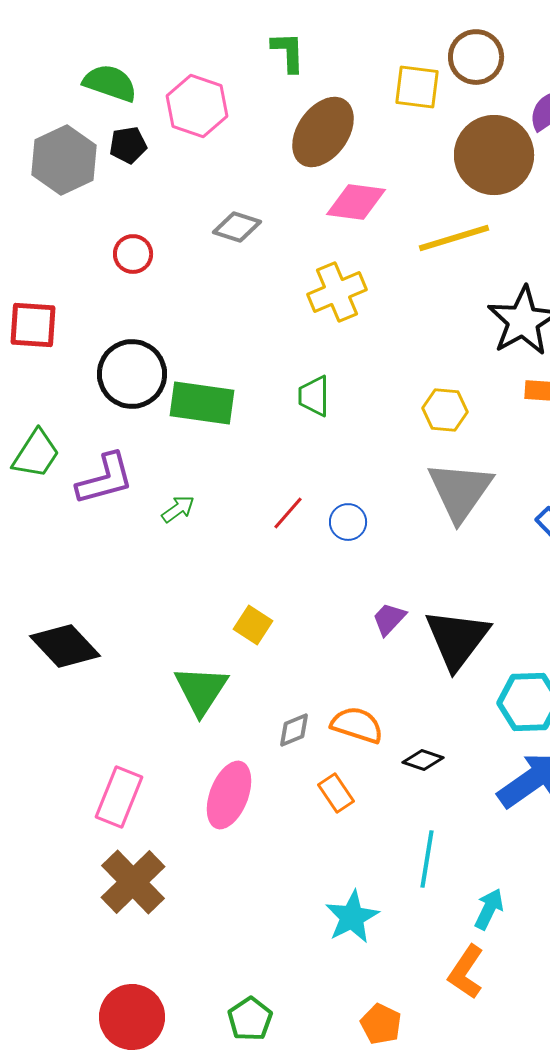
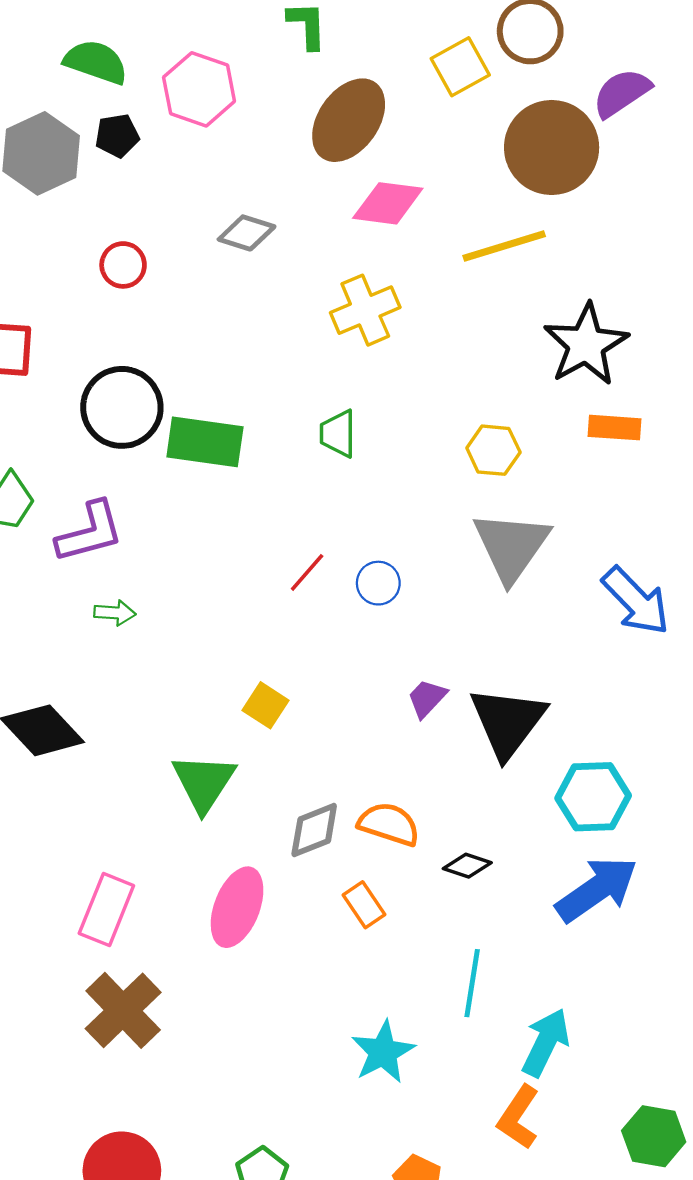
yellow square: (417, 87) -> (460, 67), turned -36
green arrow: (178, 509) -> (115, 613), moved, turned 40
gray diamond: (294, 730) -> (314, 830), size x1.4
cyan arrow: (489, 909) -> (546, 1042), size x1.4

